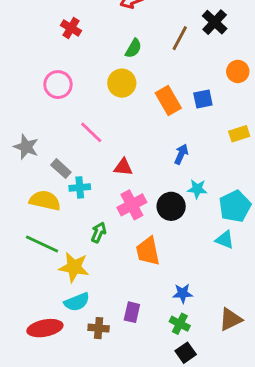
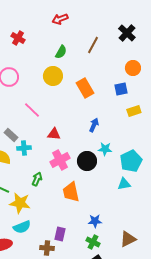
black cross: (215, 22) -> (127, 33), moved
blue square: (203, 99) -> (121, 89), moved
cyan triangle: (225, 240) -> (124, 184), turned -32
brown cross: (99, 328) -> (47, 248), moved

